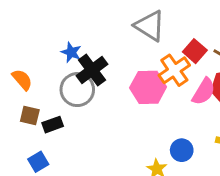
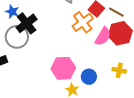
pink hexagon: (148, 87) -> (63, 68), moved

